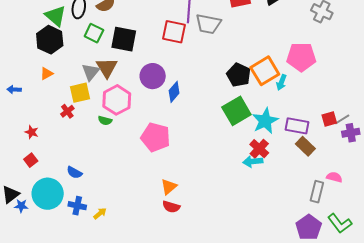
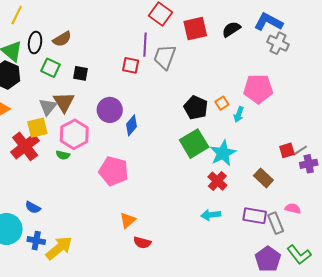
gray trapezoid: (208, 24) -> (165, 57), turned 100
red square: (174, 32) -> (131, 65), size x0.7
black square: (124, 39) -> (80, 73), size x0.6
orange square: (265, 71) -> (222, 103), size x0.5
red cross: (67, 111) -> (25, 146), size x2.0
purple rectangle: (297, 126) -> (255, 216), moved
cyan arrow: (253, 161) -> (211, 215), moved
gray rectangle: (317, 192) -> (276, 223), turned -35
red semicircle: (171, 207) -> (142, 243), moved
yellow arrow: (100, 213) -> (59, 248), size x2.0

